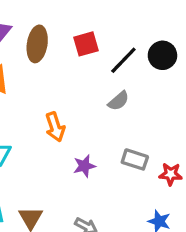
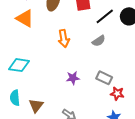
orange arrow: (55, 127) -> (64, 38), moved
red star: (171, 174) -> (117, 94), moved

